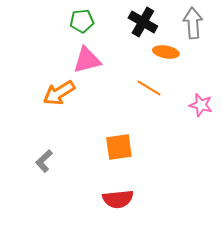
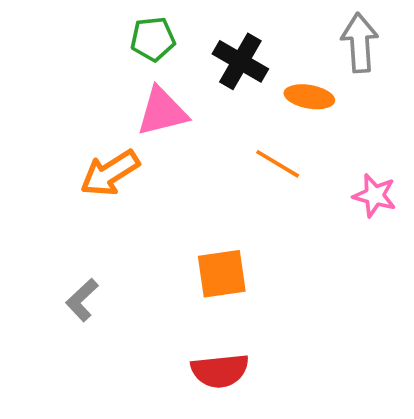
black cross: (143, 22) -> (240, 61), moved

